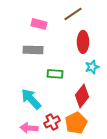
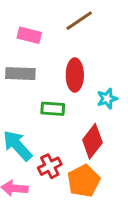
red ellipse: (83, 42) -> (75, 75), moved
red cross: (52, 122) -> (50, 166), moved

